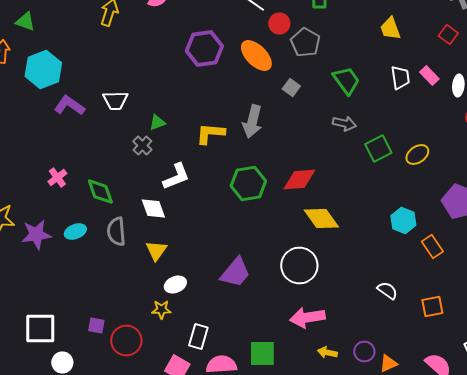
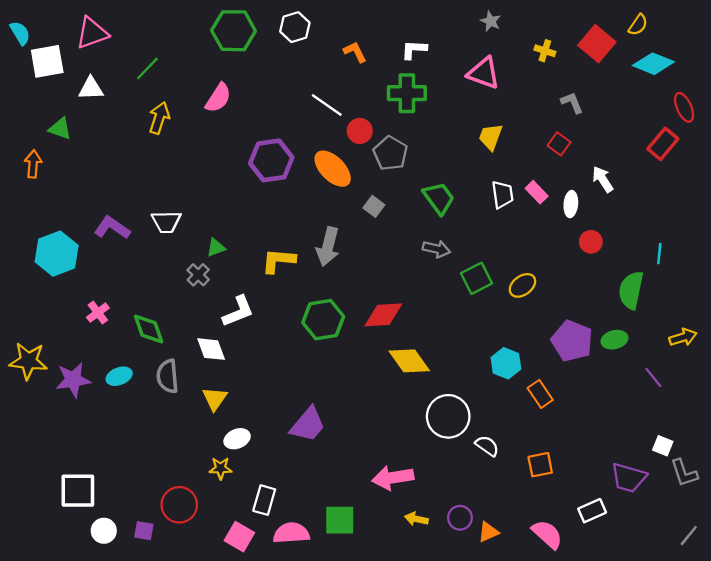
yellow trapezoid: (390, 28) -> (491, 137), turned 40
cyan hexagon: (43, 70) -> (57, 254), moved
white circle: (299, 266) -> (448, 416), moved
purple square: (96, 326) -> (144, 531), moved

